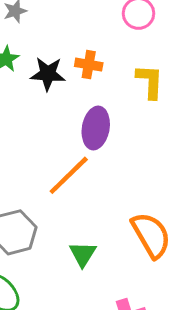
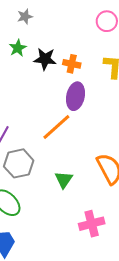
orange cross: (89, 65) -> (72, 64), moved

